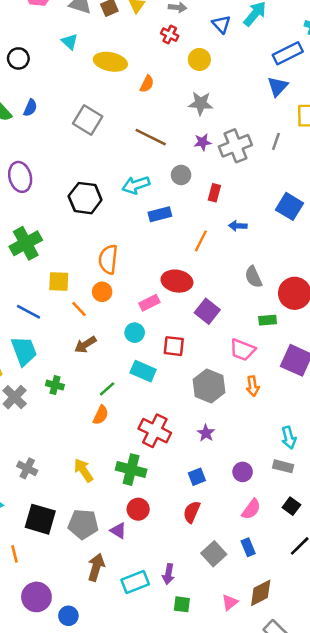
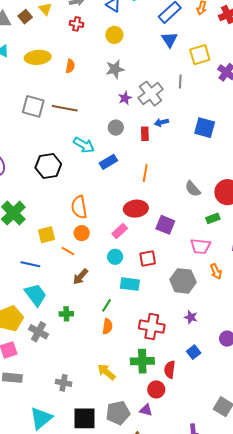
yellow circle: (199, 59) -> (114, 35), moved
brown line: (151, 137) -> (65, 108), moved
cyan arrow: (136, 185) -> (84, 145), turned -115
blue arrow: (238, 226) -> (162, 122), moved
red semicircle: (192, 512) -> (170, 370), moved

